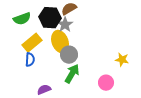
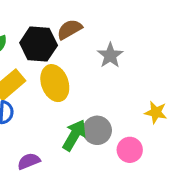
gray star: (65, 25) -> (110, 55), moved
gray circle: (69, 55) -> (97, 130), moved

